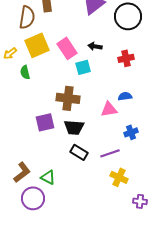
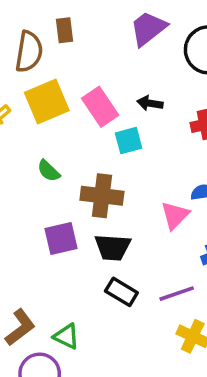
green semicircle: (25, 72) -> (49, 171), moved, turned -32
pink triangle: (109, 109) -> (175, 215), turned -36

